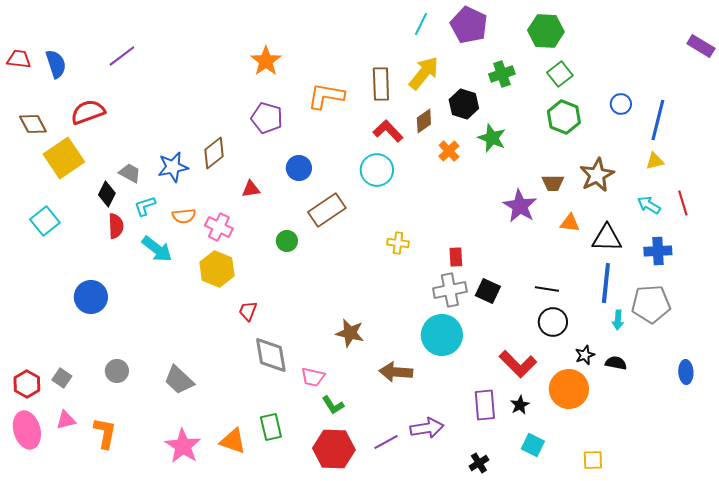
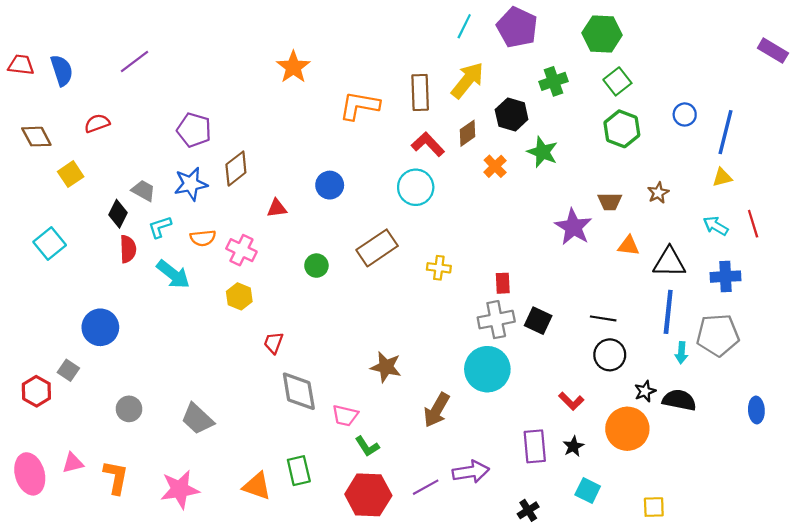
red semicircle: (88, 112) -> (97, 123), size x0.7
purple pentagon: (267, 118) -> (194, 130), moved
yellow square: (64, 158) -> (71, 174), size x0.6
brown star: (597, 175) -> (658, 193), size x0.6
brown rectangle: (327, 210) -> (377, 248), moved
yellow hexagon: (217, 269) -> (239, 296), size x0.7
black semicircle: (616, 363) -> (679, 400), size x1.4
red L-shape: (518, 364) -> (571, 401), size x0.6
brown arrow: (396, 372) -> (437, 410), turned -64
gray square: (62, 378) -> (68, 370), moved
red hexagon: (27, 384) -> (36, 391), moved
pink star: (183, 446) -> (180, 489), moved, turned 30

